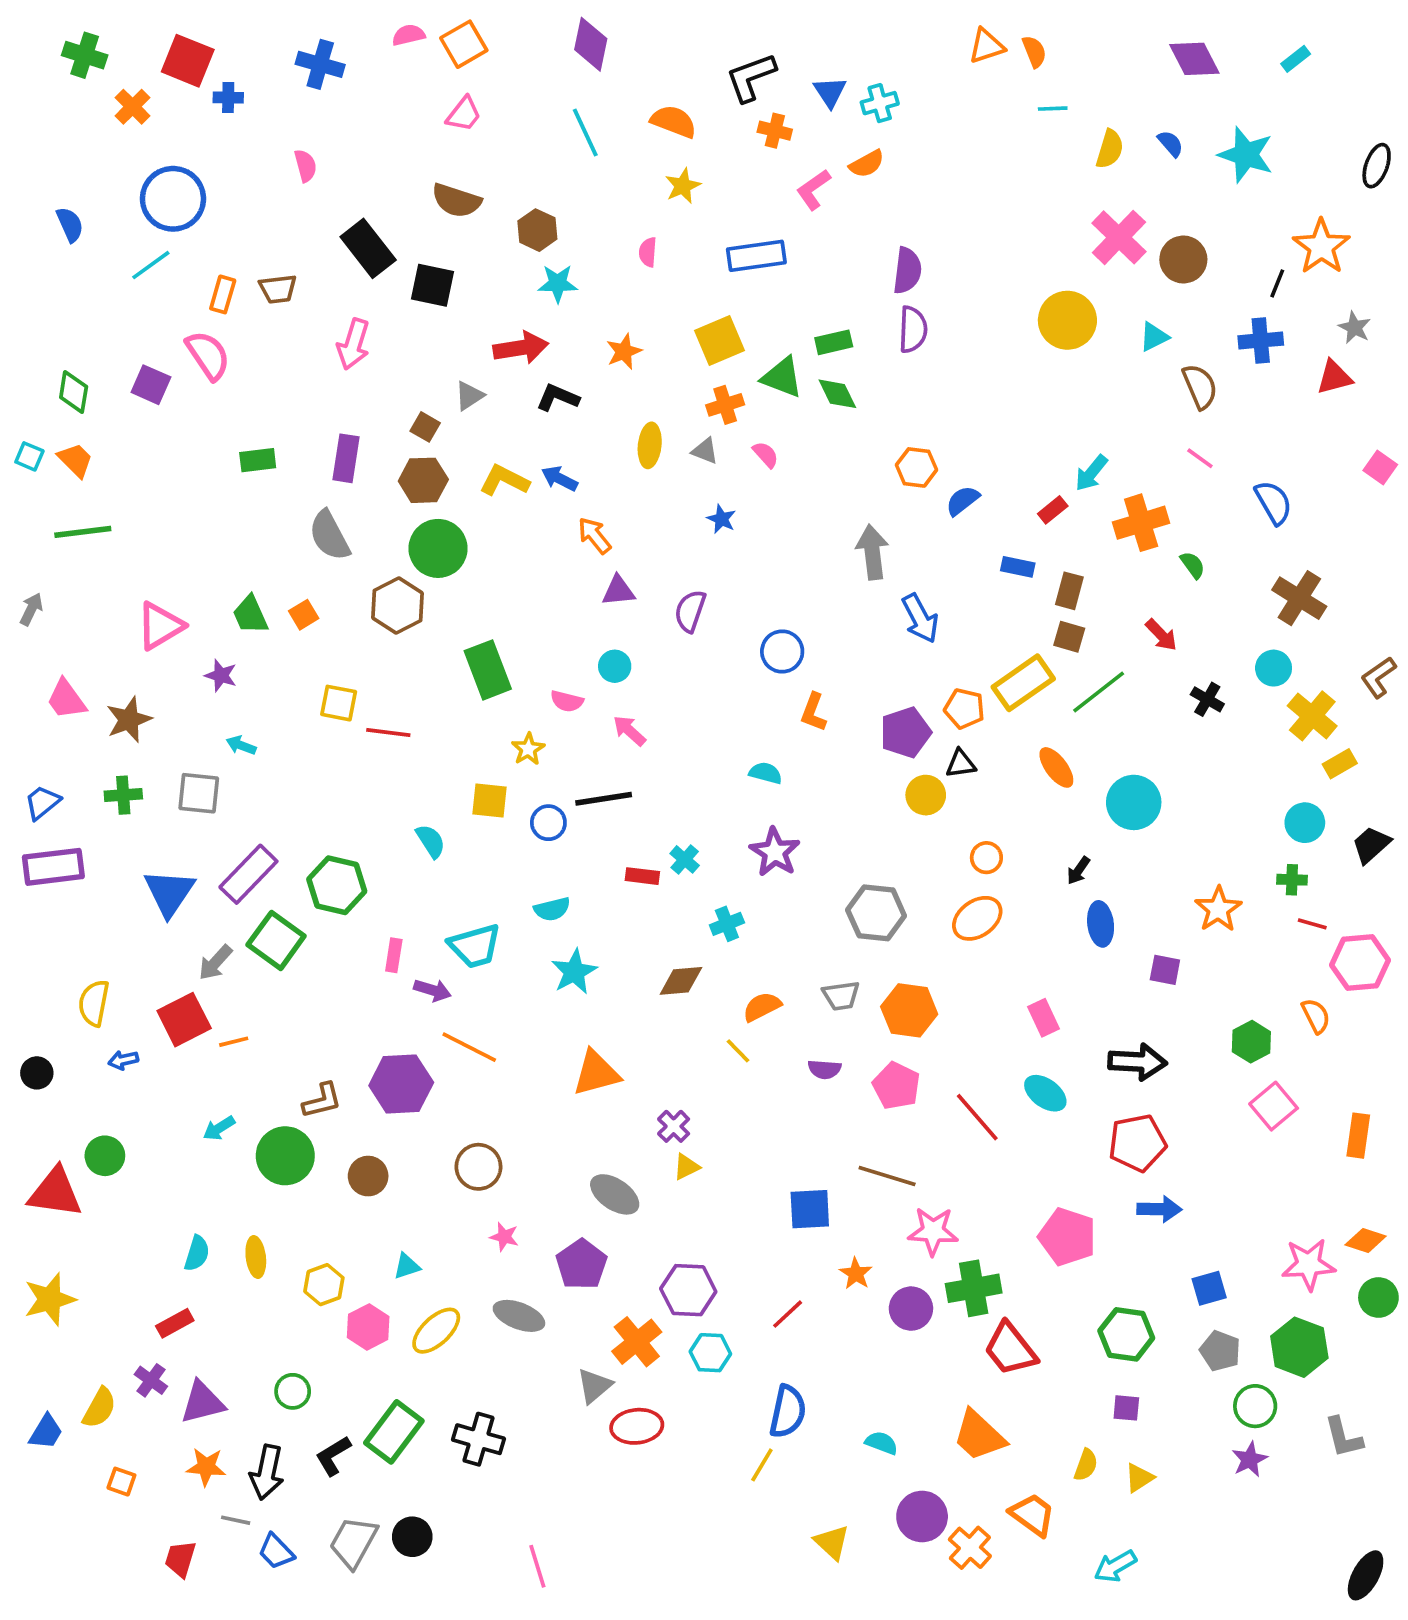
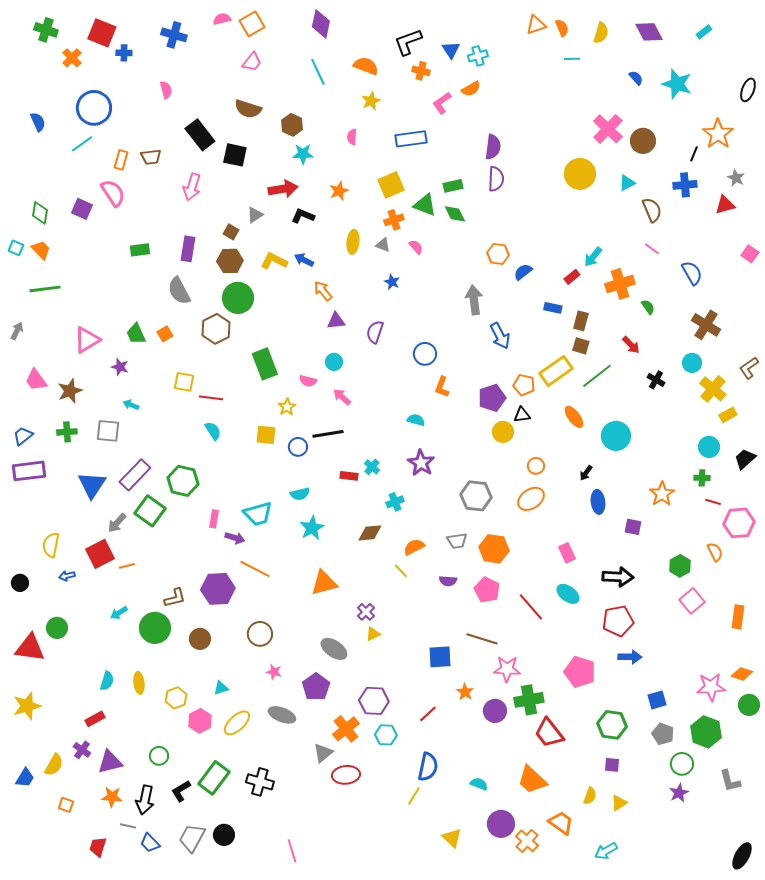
yellow semicircle: (1110, 149) -> (601, 33), moved
cyan semicircle: (431, 841) -> (213, 431), moved

